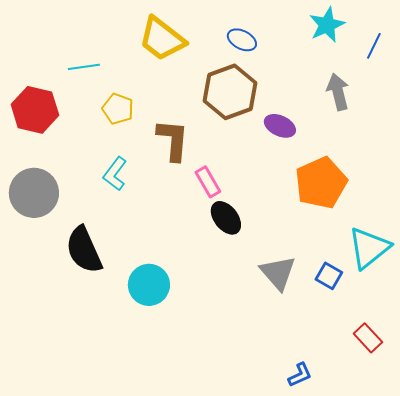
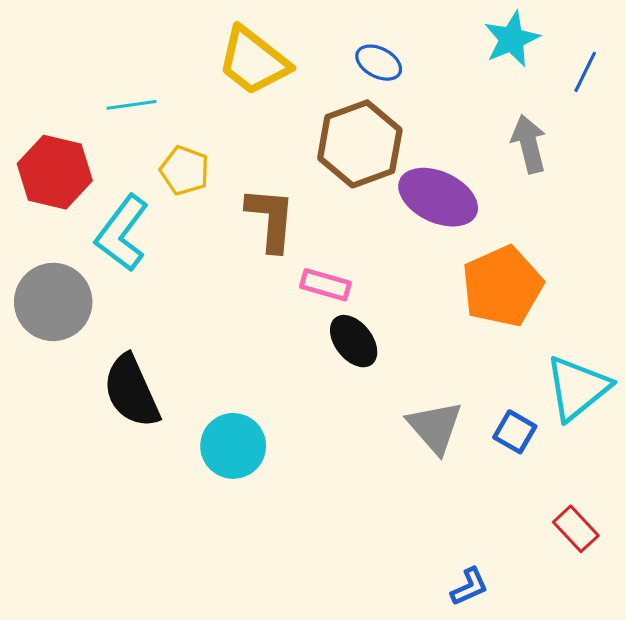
purple ellipse: (280, 126) -> (438, 197), size x1.6
cyan L-shape: (115, 174) -> (122, 233), moved, size x1.4
pink rectangle: (208, 182) -> (325, 285), turned -44

